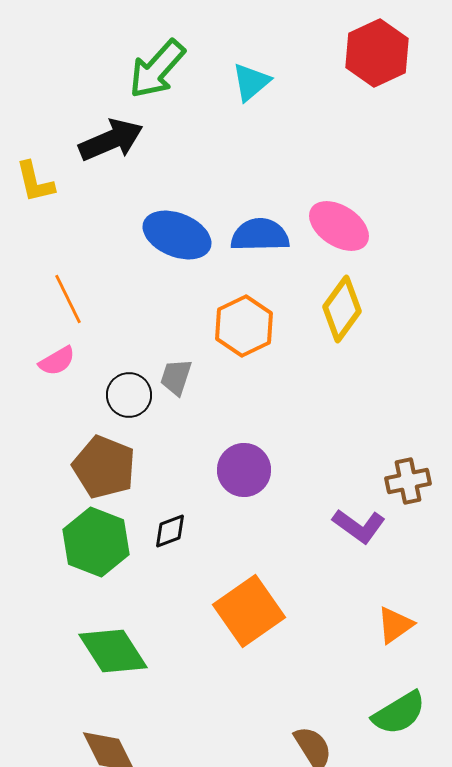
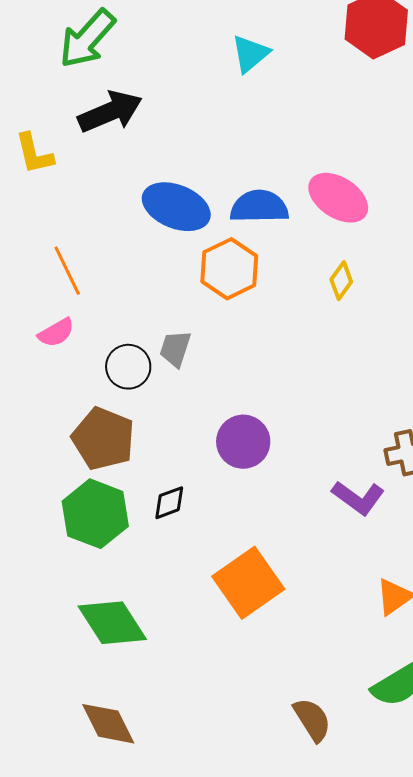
green arrow: (157, 69) -> (87, 39), moved
yellow diamond: (342, 309) -> (341, 281), size x0.6
orange hexagon: (244, 326) -> (229, 269), moved

